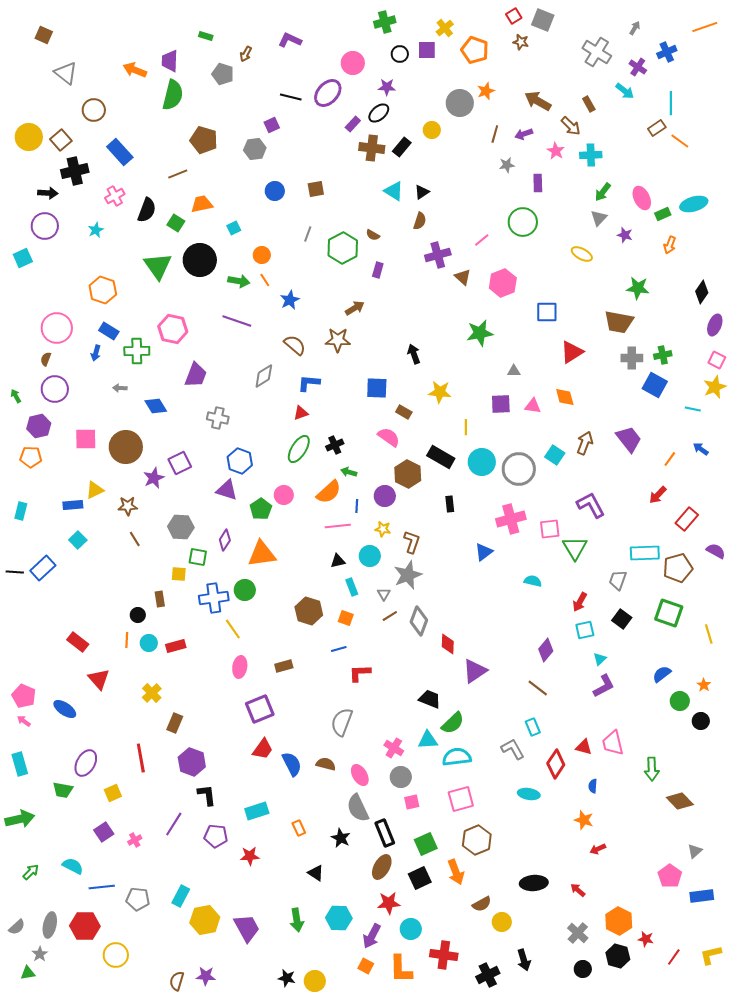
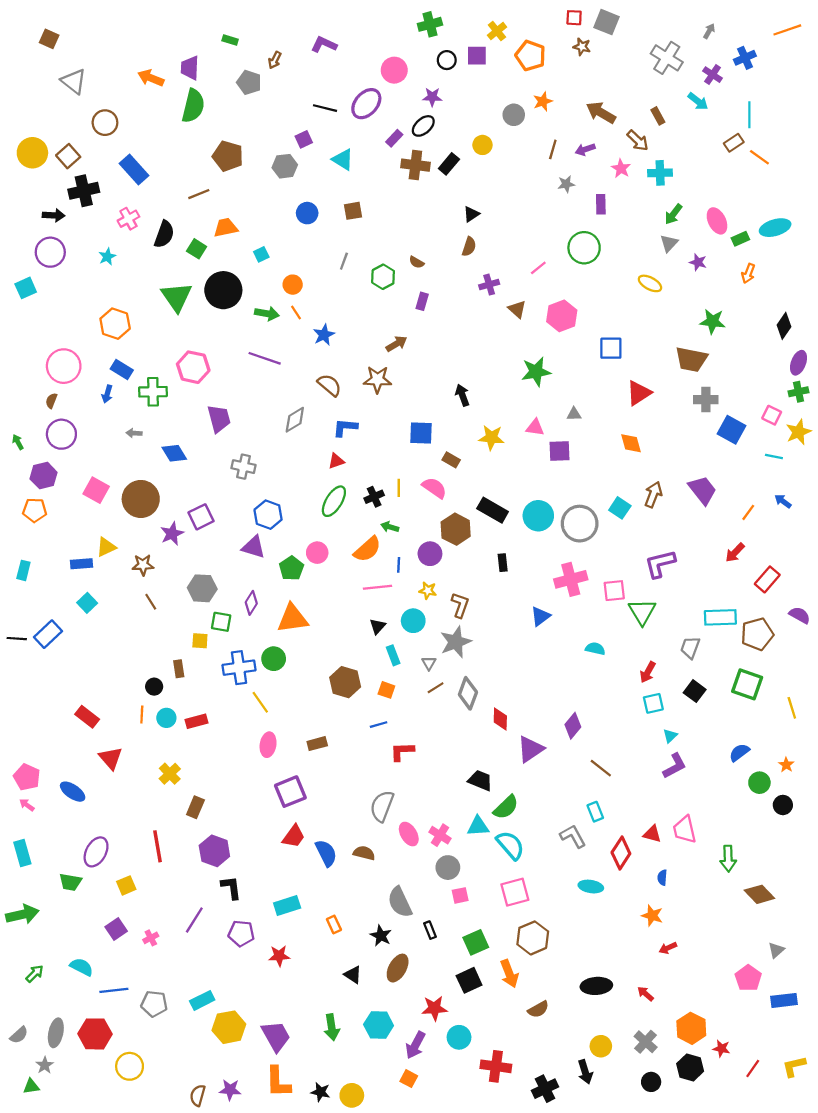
red square: (514, 16) -> (574, 18), turned 35
gray circle: (460, 103) -> (514, 115), size x0.7
cyan triangle: (394, 191) -> (343, 159), moved
green hexagon: (343, 248) -> (383, 277), size x0.7
purple cross: (438, 255) -> (489, 285), size x0.7
green cross: (663, 355) -> (799, 392), moved
pink square: (717, 360) -> (772, 415), moved
purple trapezoid: (196, 375) -> (219, 419), turned -36
pink triangle: (533, 406) -> (535, 428), moved
yellow line: (466, 427) -> (399, 488), moved
pink square: (86, 439) -> (96, 490), turned 30
purple L-shape: (591, 505) -> (660, 564), turned -76
black triangle: (338, 561) -> (377, 626), turned -35
purple diamond: (546, 650) -> (573, 726), moved
cyan semicircle: (457, 757) -> (510, 845), turned 56
pink ellipse: (360, 775) -> (409, 834), moved
black rectangle: (385, 833) -> (430, 930), size x0.6
brown ellipse: (382, 867) -> (398, 968), moved
cyan rectangle: (181, 896) -> (202, 1000), turned 35
yellow circle: (502, 922) -> (601, 1046), moved
orange L-shape: (401, 969) -> (278, 1082), moved

